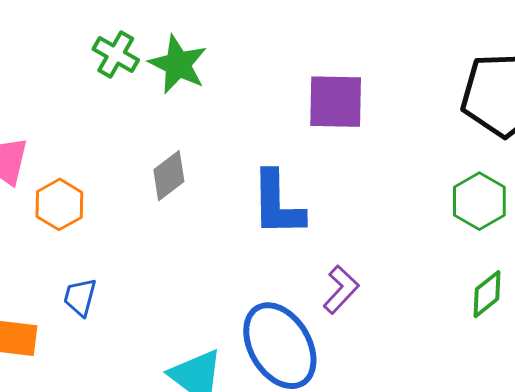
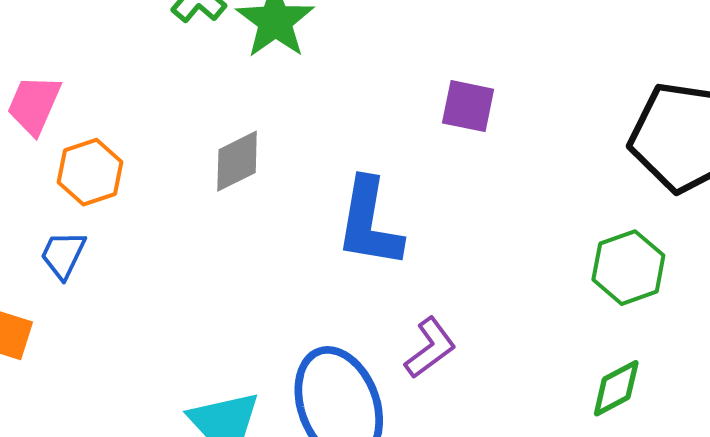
purple square: (336, 102) -> (468, 106), size x0.7
blue trapezoid: (80, 297) -> (63, 255), moved

